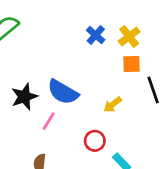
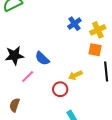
blue semicircle: (63, 92) -> (42, 58), size x0.7
red circle: (95, 141) -> (60, 89), moved

